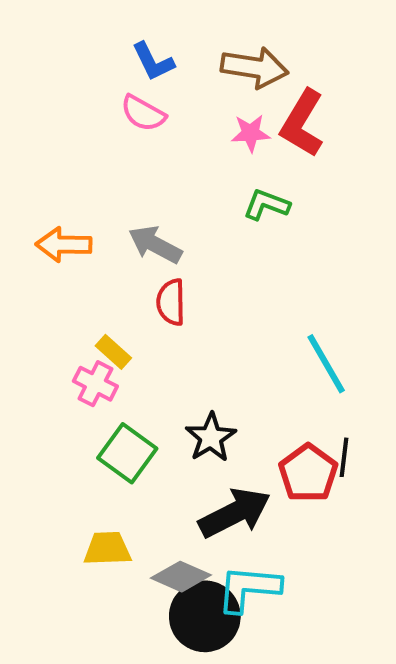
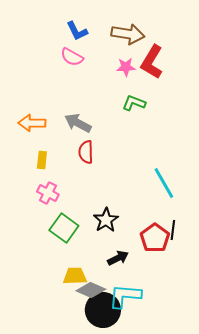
yellow rectangle: (113, 352) -> (42, 160), moved, turned 54
black arrow: (235, 513) -> (118, 258), size x0.6
yellow trapezoid: (107, 549) -> (75, 276), moved

